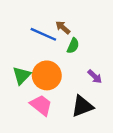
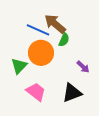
brown arrow: (63, 27) -> (55, 24), size x1.6
orange circle: (47, 75) -> (41, 53), moved

